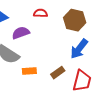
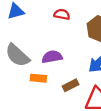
purple semicircle: (21, 33) -> (52, 57), moved

